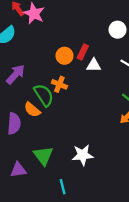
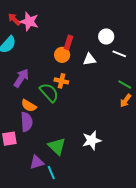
white circle: (118, 30) -> (106, 36), moved
red rectangle: (83, 52) -> (68, 42), moved
orange semicircle: (32, 110) -> (29, 106), moved
cyan line: (63, 187) -> (51, 173), moved

